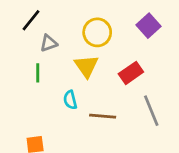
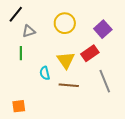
purple square: (148, 26) -> (103, 29), moved
yellow triangle: (86, 66) -> (66, 60), moved

